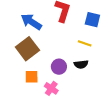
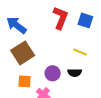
blue square: (92, 20) -> (85, 20), moved
blue arrow: (31, 22) -> (16, 25), moved

